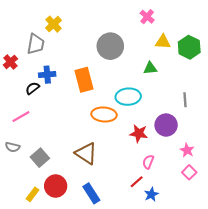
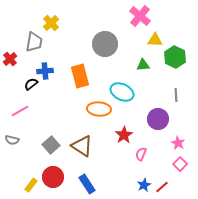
pink cross: (147, 17) -> (140, 16), size x1.5
green hexagon: (189, 47) -> (175, 57), moved
cyan ellipse: (128, 97) -> (122, 92), turned 30
red star: (139, 133) -> (124, 135), moved, turned 30
gray square: (40, 158) -> (51, 145), moved
red line: (137, 182) -> (162, 187), moved

